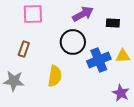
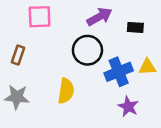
brown rectangle: (24, 49) -> (18, 55), moved
purple star: (121, 93) -> (128, 107), moved

